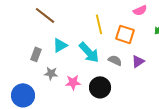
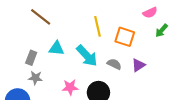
pink semicircle: (140, 10) -> (150, 13), moved
cyan triangle: (60, 45) -> (56, 48), turned 35
gray star: (51, 73) -> (35, 78), moved

